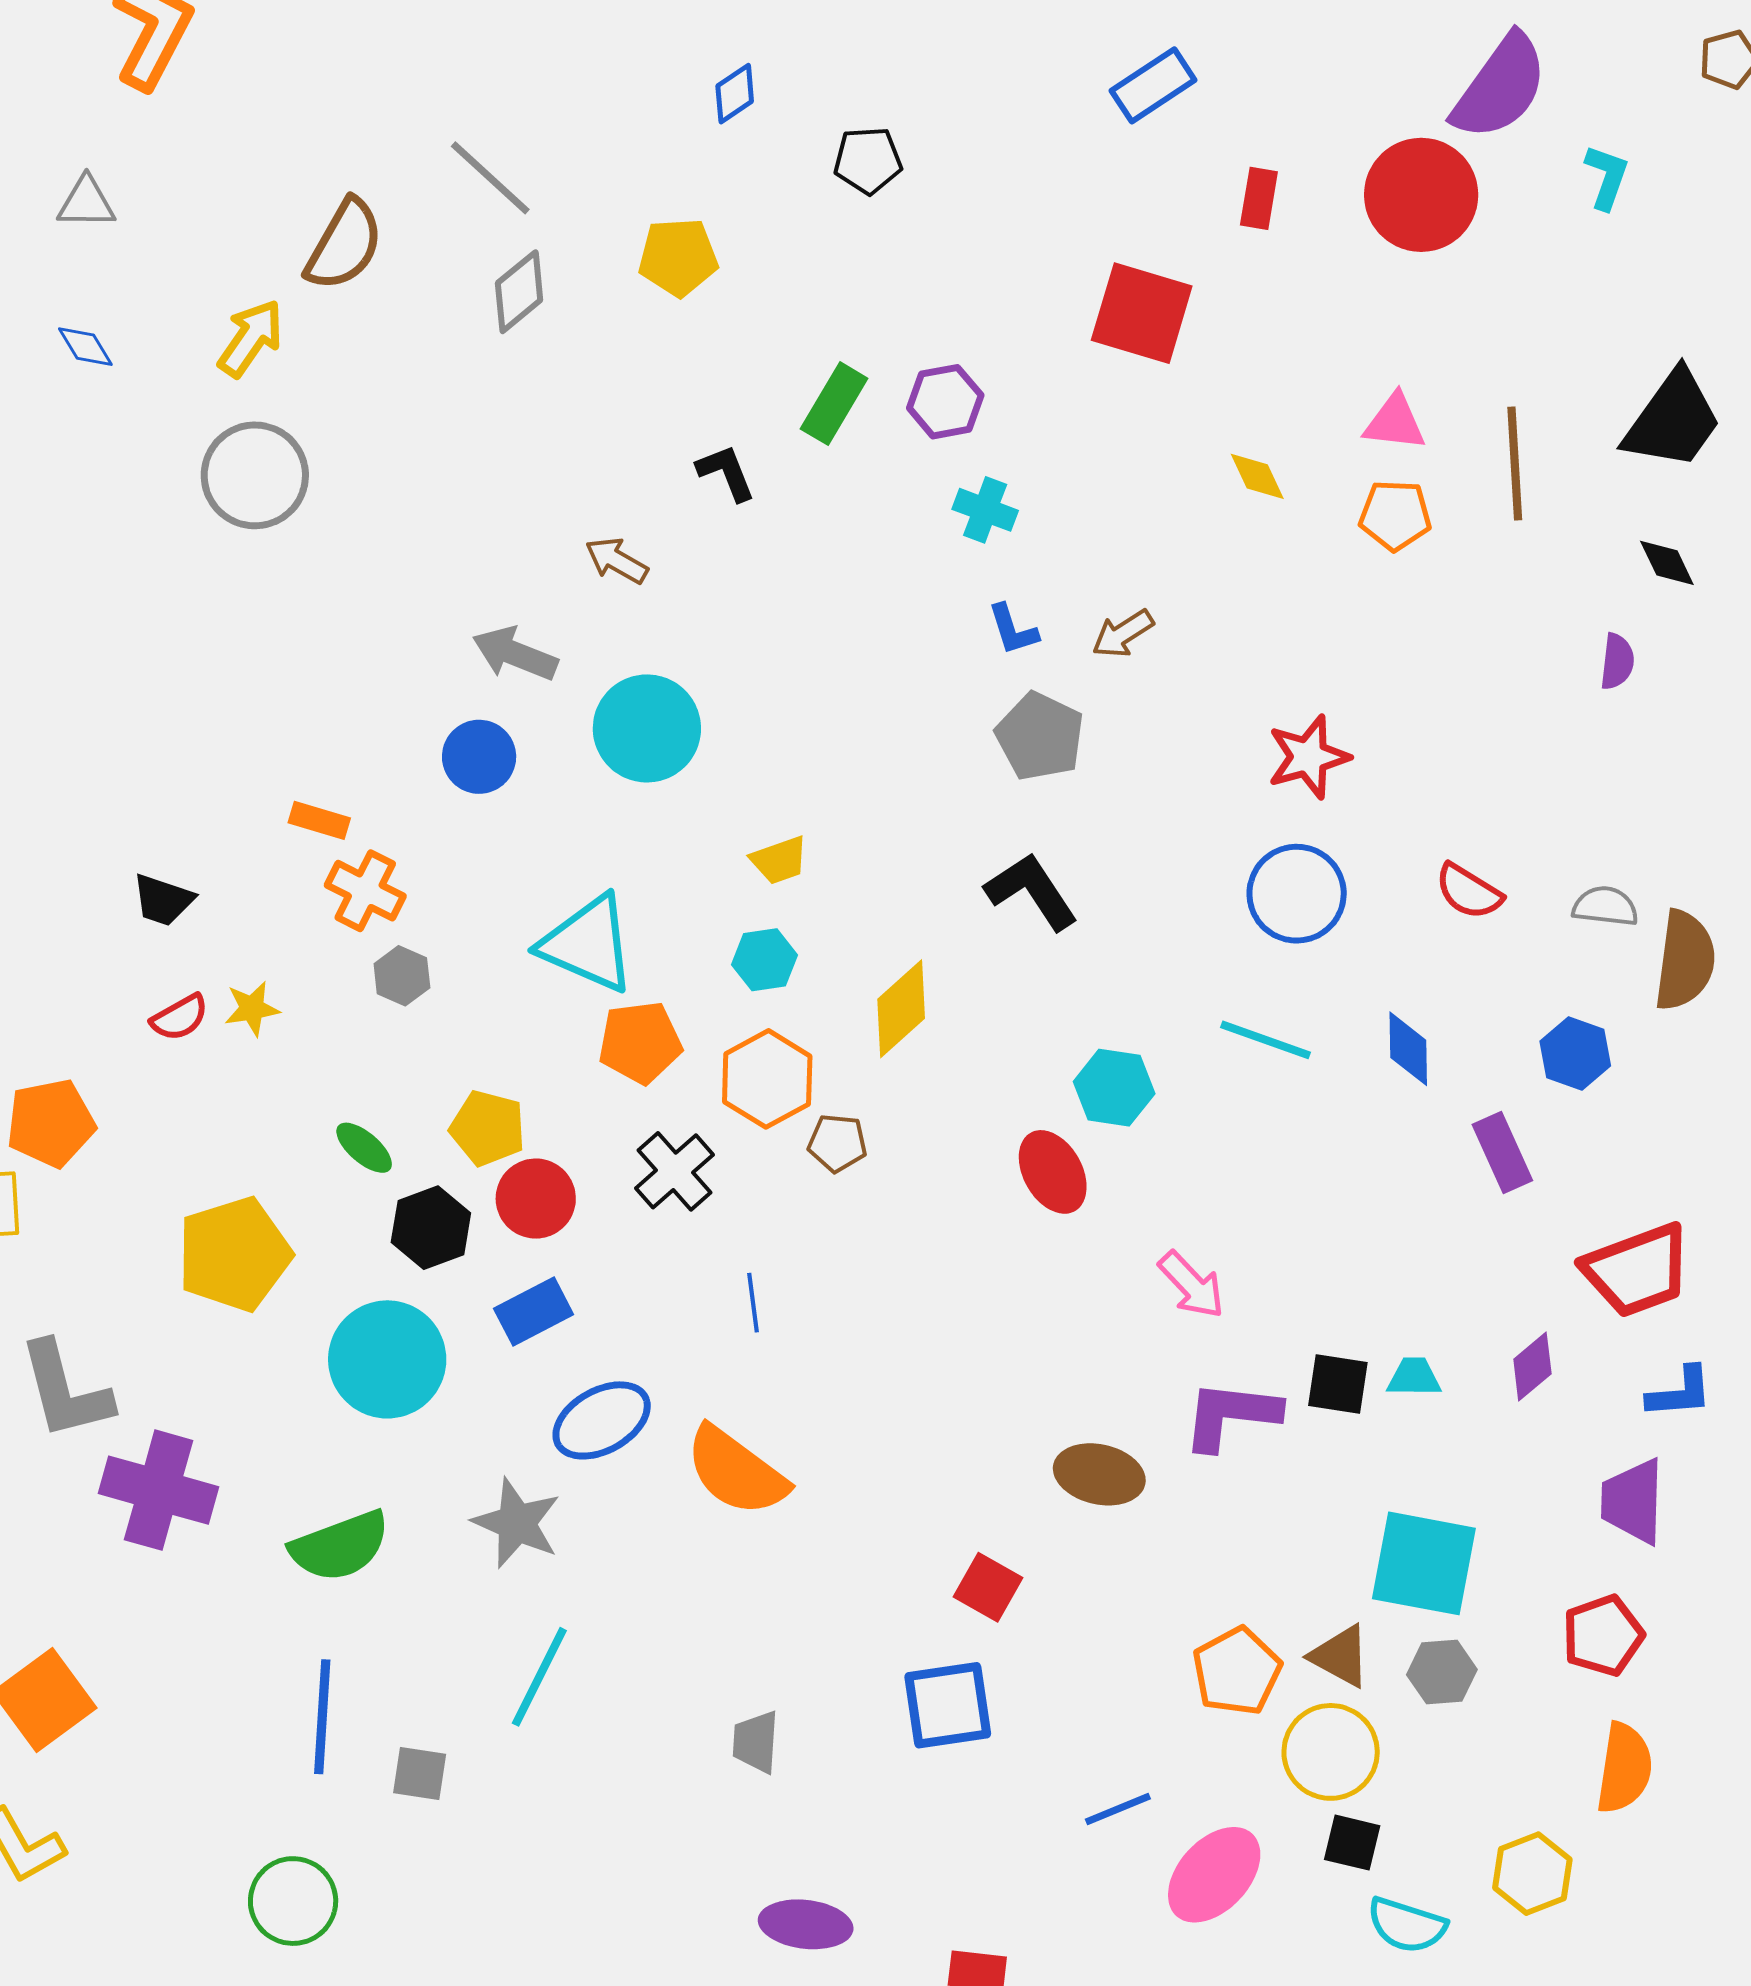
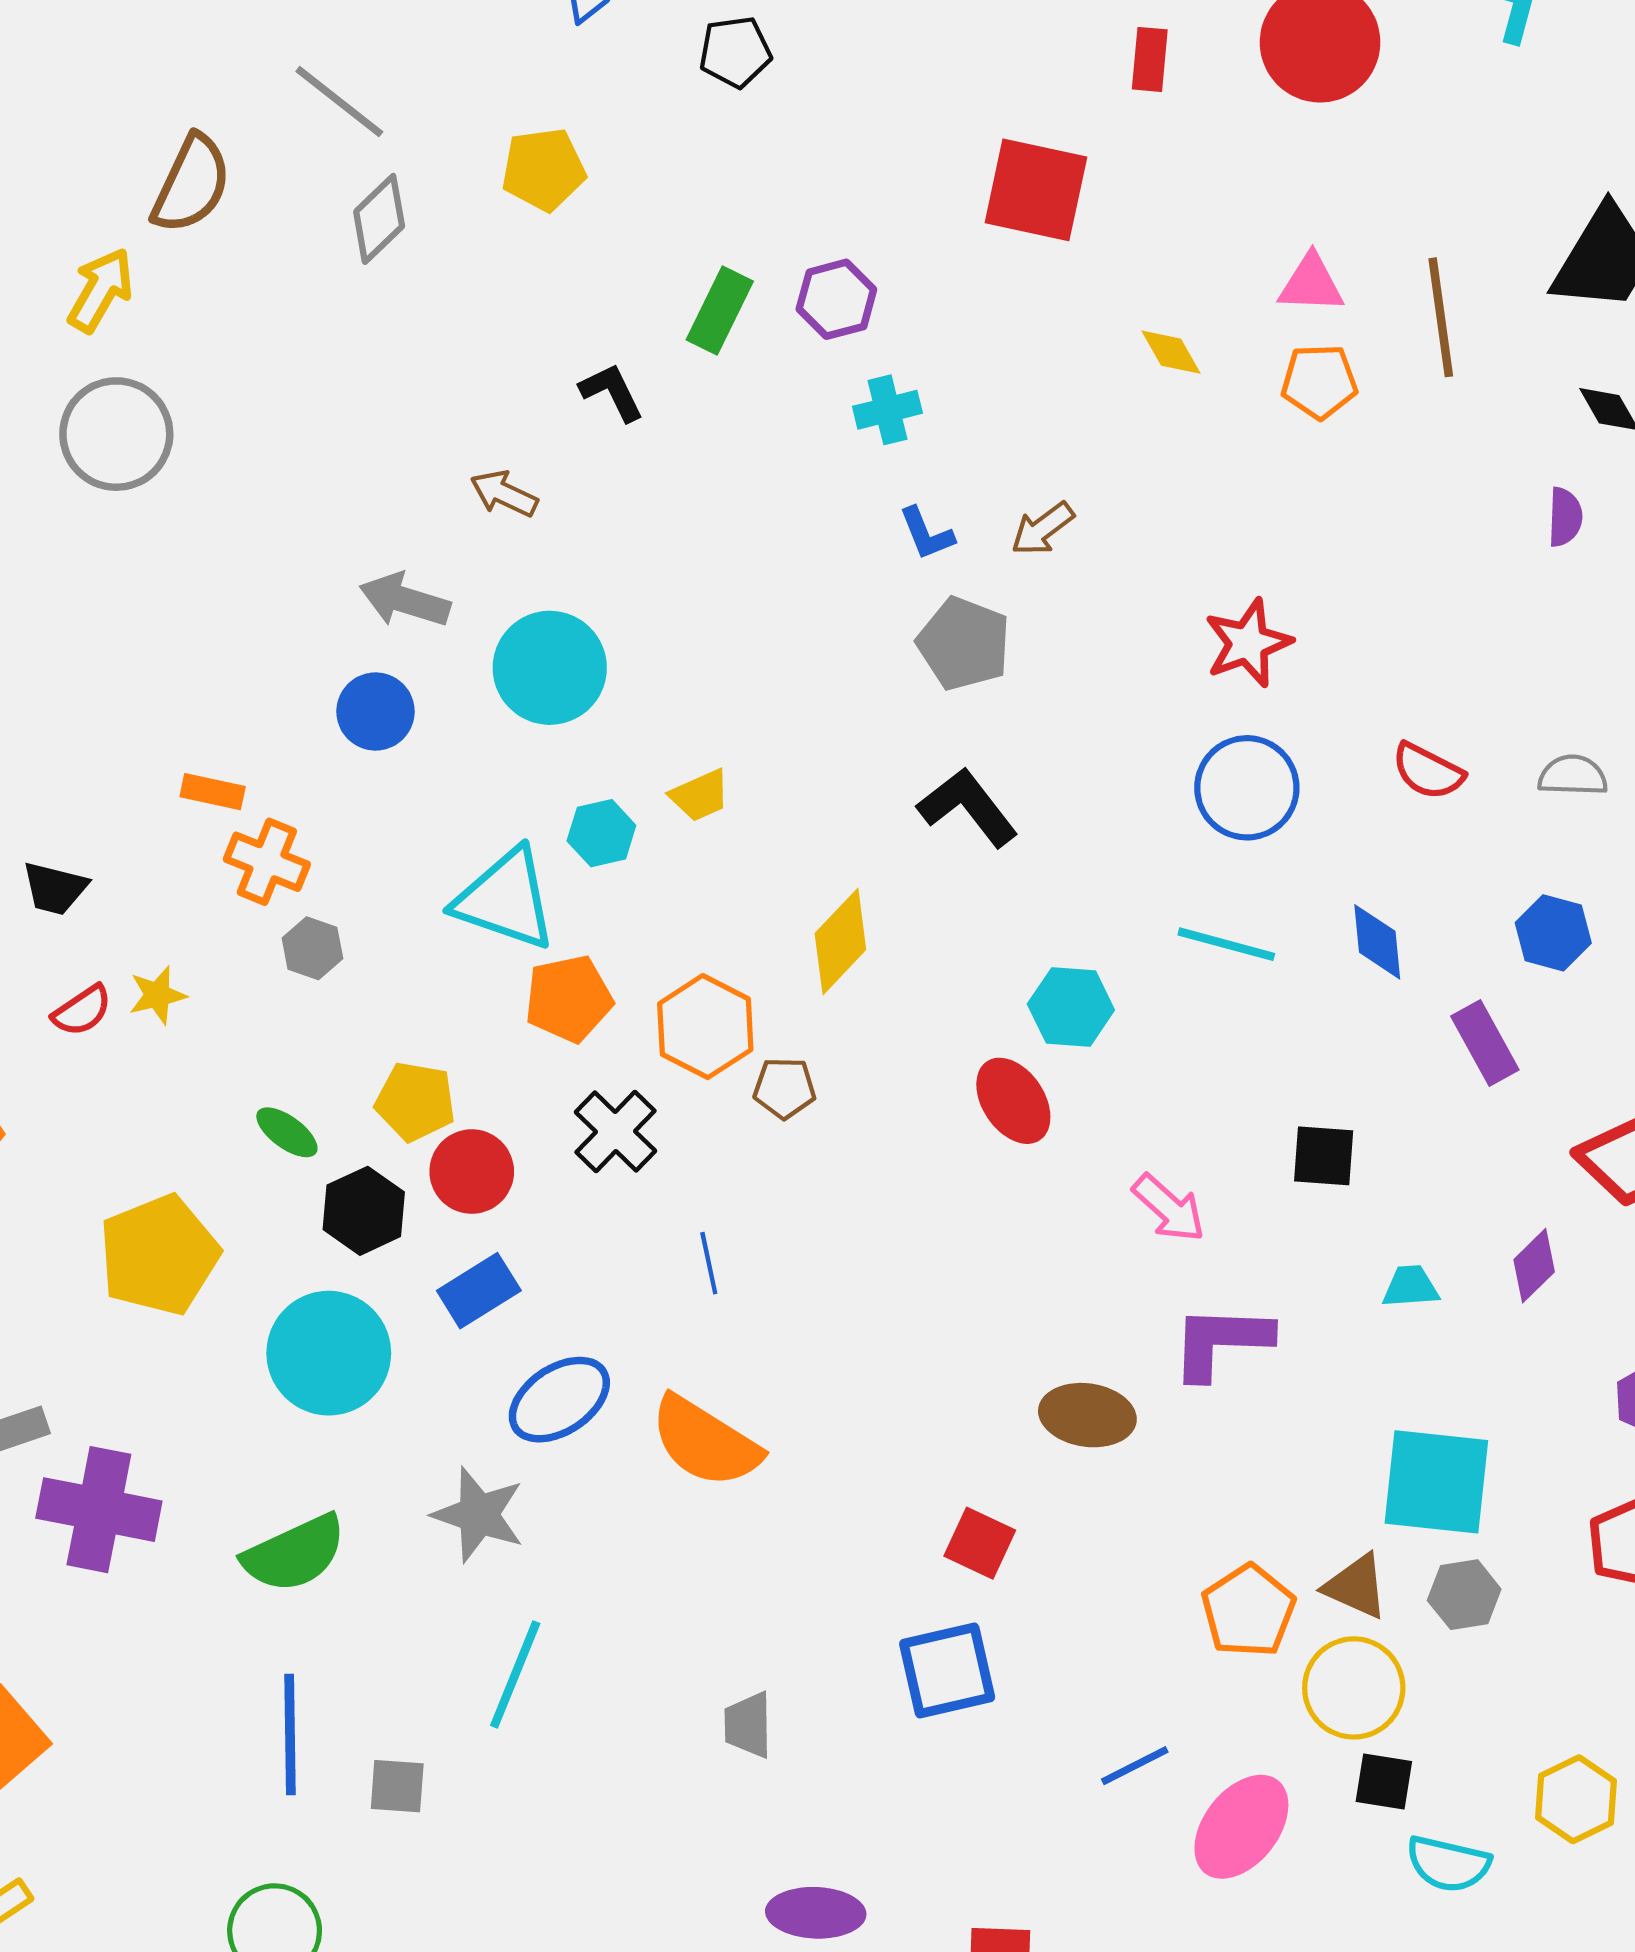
cyan cross: (985, 510) -> (887, 410), turned -30
cyan hexagon: (765, 960) -> (601, 833), moved
black square: (1338, 1384) -> (1324, 1156), moved

